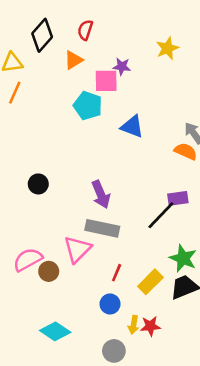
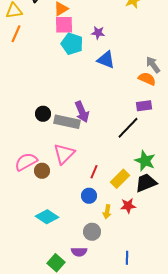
purple star: (122, 67) -> (98, 33), moved
pink square: (106, 81) -> (64, 25), moved
black circle: (38, 184) -> (43, 114), moved
purple rectangle: (178, 198) -> (144, 106), moved
gray rectangle: (102, 228) -> (67, 122), moved
red star: (150, 326) -> (128, 206), moved

